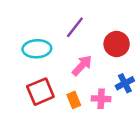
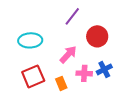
purple line: (75, 27) -> (72, 16), moved
pink cross: (101, 99) -> (84, 73), moved

